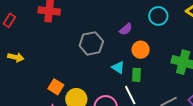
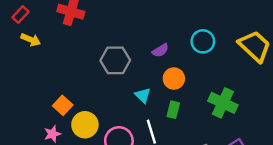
yellow arrow: (16, 57) -> (31, 40), moved
green rectangle: (136, 75) -> (173, 110), moved

